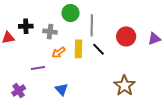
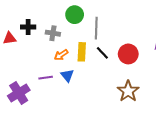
red circle: (126, 36) -> (128, 54), moved
purple line: (38, 68) -> (46, 78), moved
blue triangle: (62, 89) -> (67, 76), moved
purple cross: (19, 91) -> (19, 93), size x1.5

